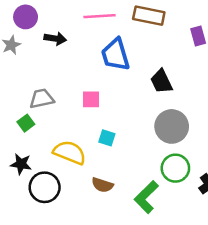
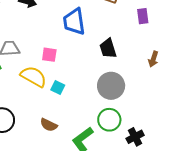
yellow semicircle: (70, 152) -> (34, 77), moved

